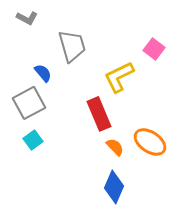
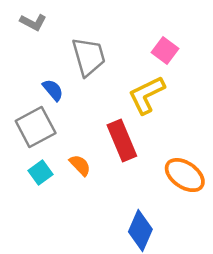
pink square: (154, 49) -> (165, 51), moved
orange semicircle: (115, 147) -> (80, 165), moved

